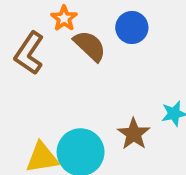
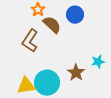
brown L-shape: (29, 53) -> (30, 41), moved

